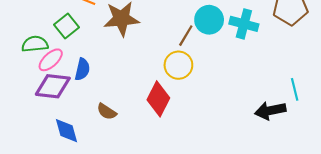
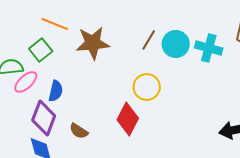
brown line: (186, 36) -> (149, 40), moved
purple diamond: (53, 86) -> (44, 118), moved, turned -76

